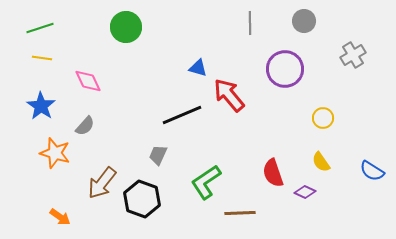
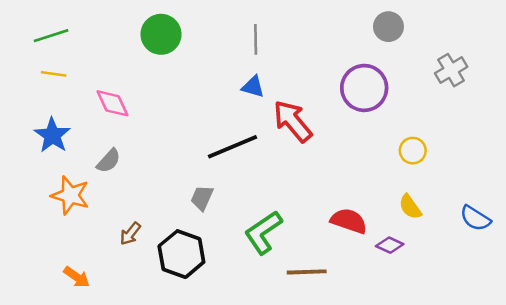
gray line: (250, 23) -> (256, 39), moved
red semicircle: (273, 173) -> (349, 221), turned 128
brown arrow: (102, 183) -> (130, 234), size x0.6

